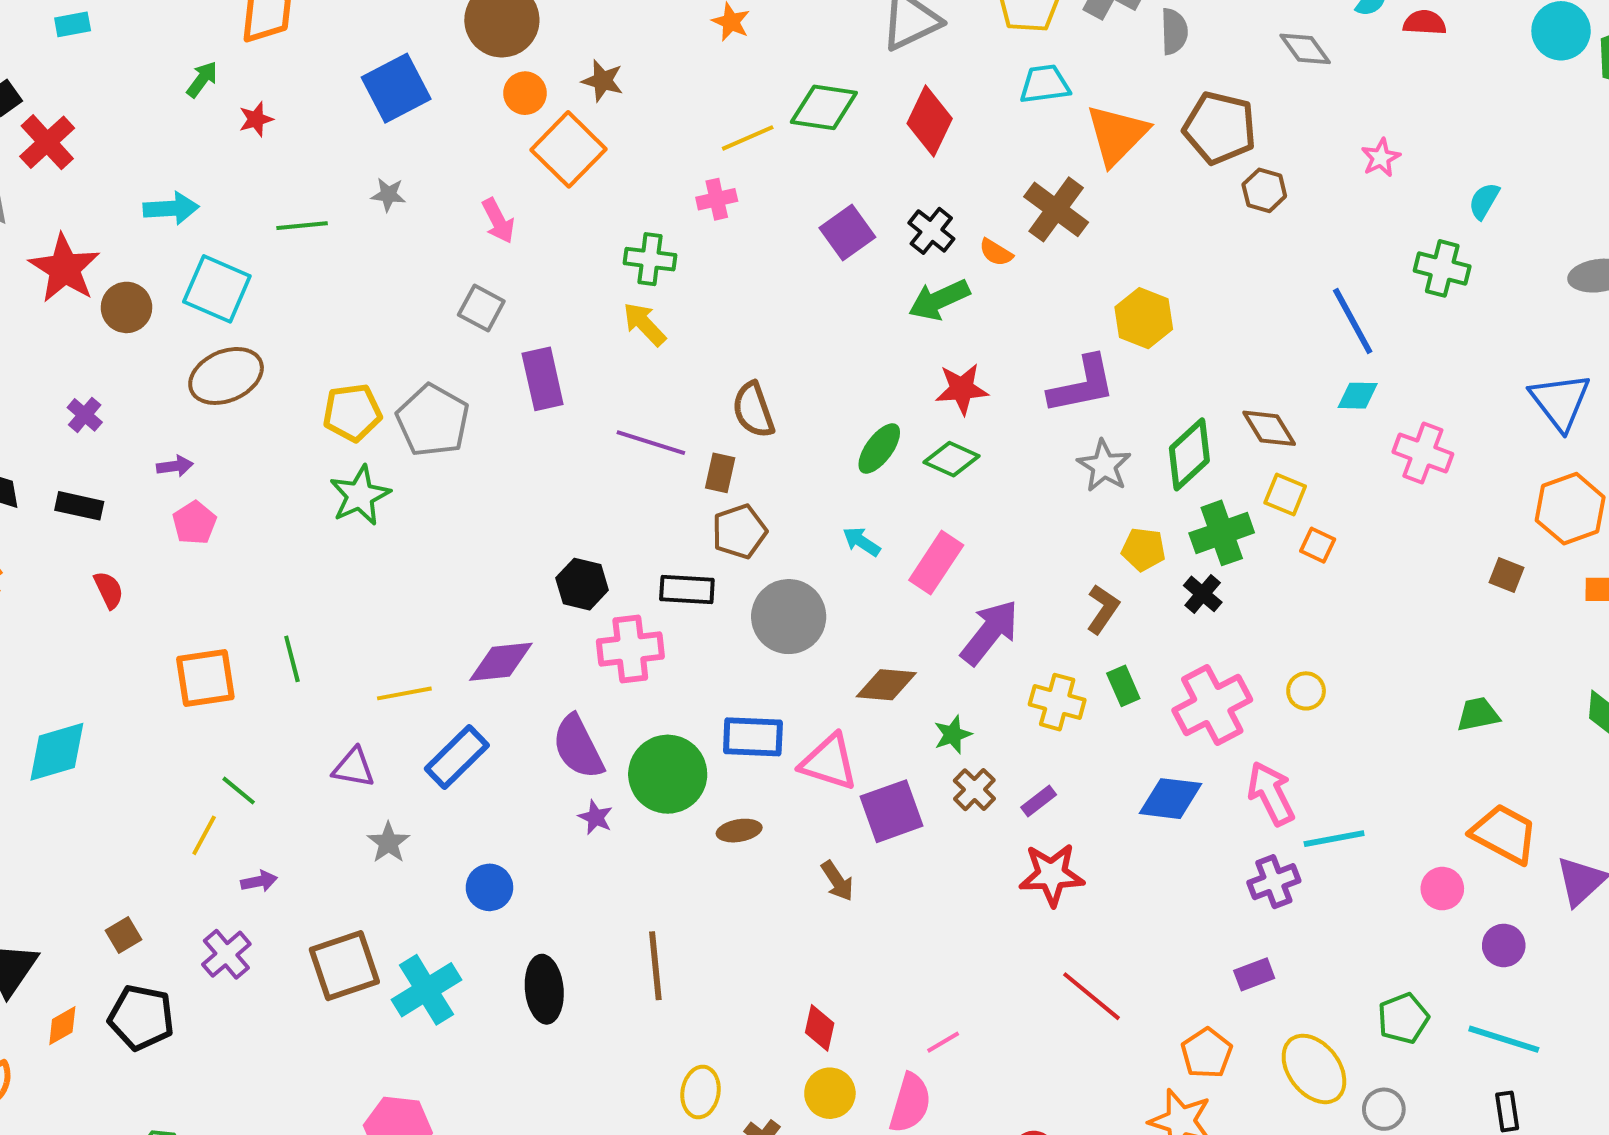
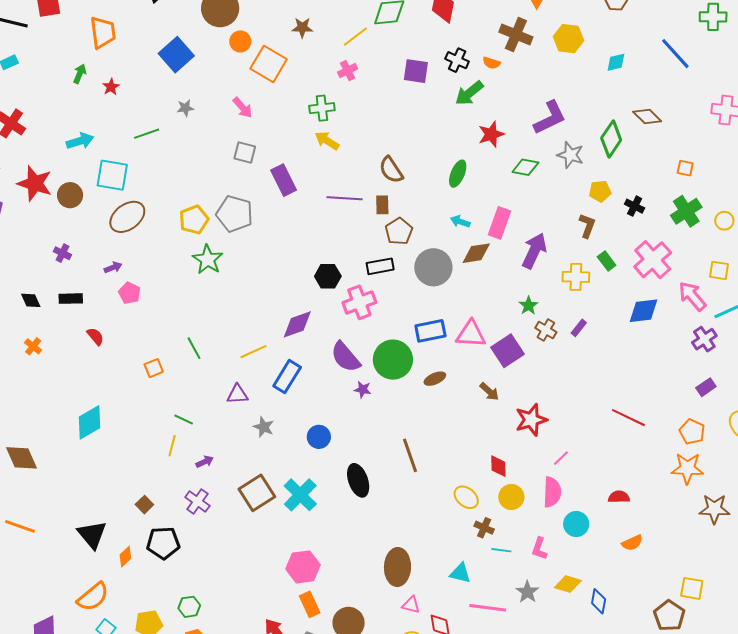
brown star: (603, 81) -> (302, 28), moved
purple square: (847, 232) -> (416, 71), turned -32
yellow hexagon: (1144, 318) -> (568, 39), moved
cyan diamond: (1358, 396) -> (616, 62), moved
green diamond: (951, 459) -> (525, 167), moved
yellow square: (1285, 494) -> (719, 270), moved
green cross: (1222, 533) -> (686, 211), moved
orange square: (205, 678) -> (154, 368), size x0.6
brown diamond: (886, 685) -> (476, 253), moved
yellow circle: (1306, 691) -> (724, 221), moved
red star: (1052, 875) -> (531, 420), moved
yellow ellipse: (700, 1092) -> (466, 497), moved, turned -45

